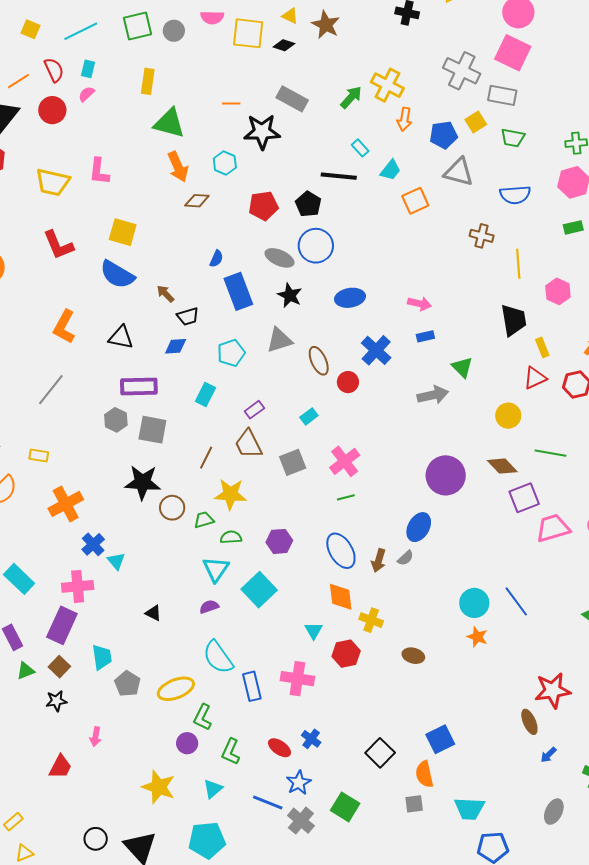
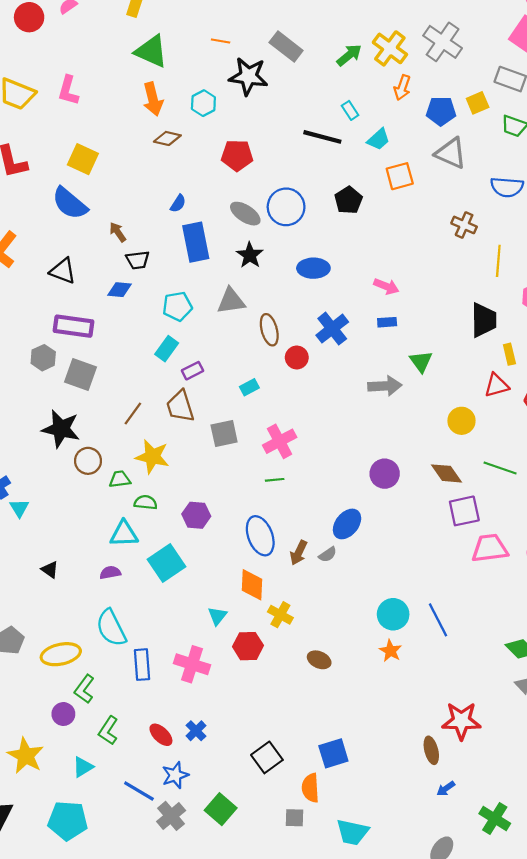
gray cross: (462, 71) -> (443, 42), moved
black pentagon: (308, 204) -> (348, 200), moved
cyan rectangle: (205, 395) -> (167, 349), moved
purple circle: (446, 475) -> (385, 474), size x0.7
cyan triangle: (216, 569) -> (124, 534), turned 44

